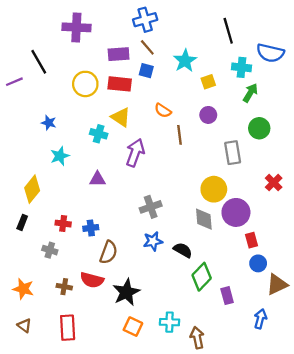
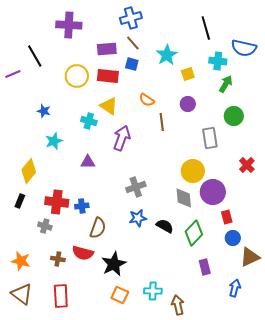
red cross: (63, 224) -> (57, 202), size x1.6
green diamond: (202, 277) -> (194, 233), moved
brown triangle: (24, 325) -> (22, 294), size x1.6

